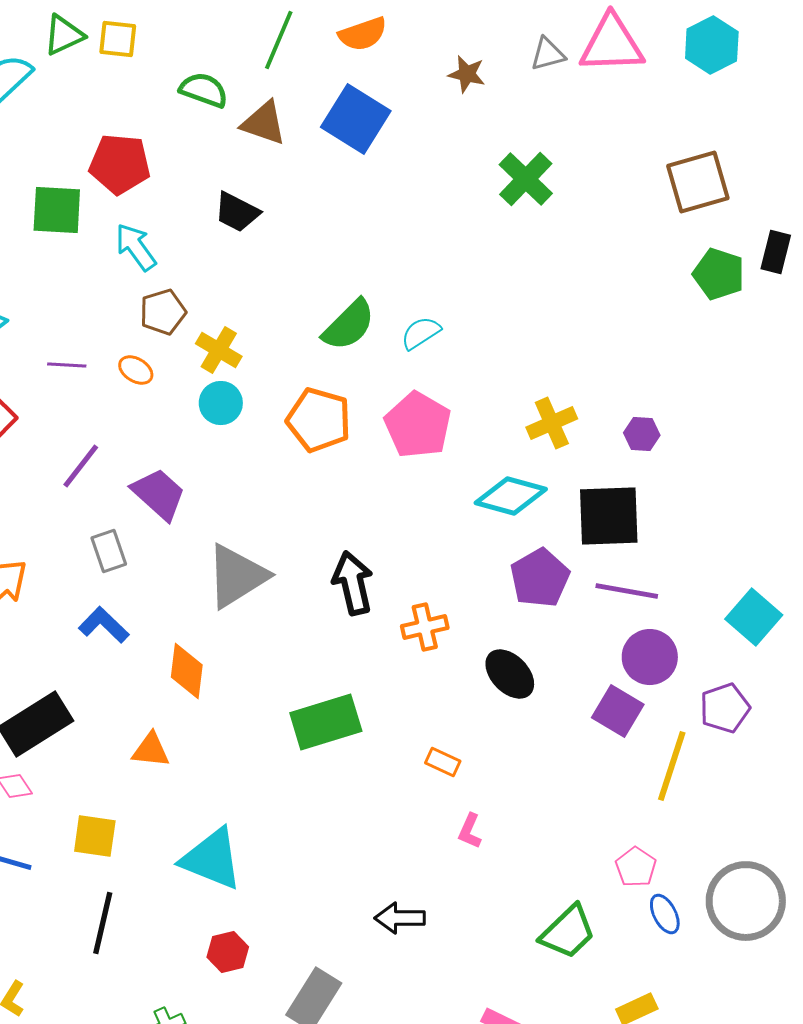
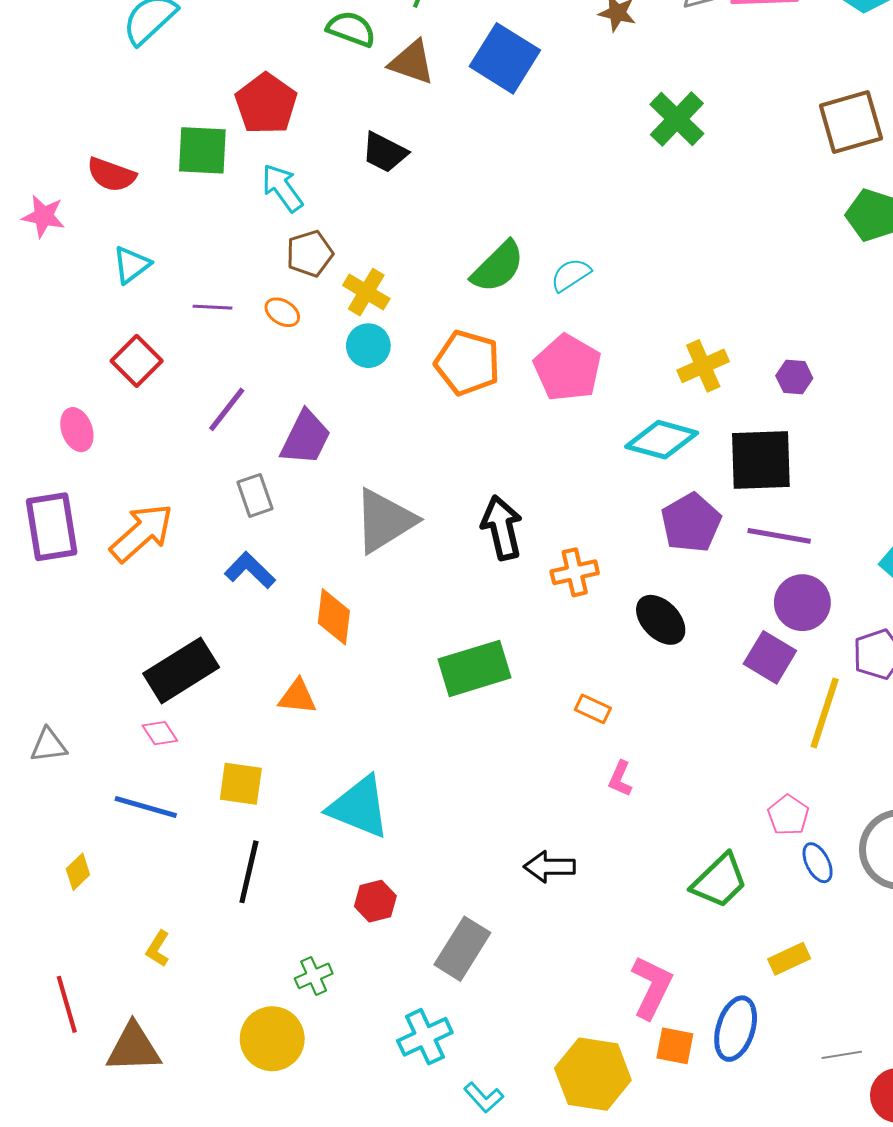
red pentagon: (120, 164) -> (266, 104), turned 30
purple trapezoid: (159, 494) -> (306, 438), turned 74

